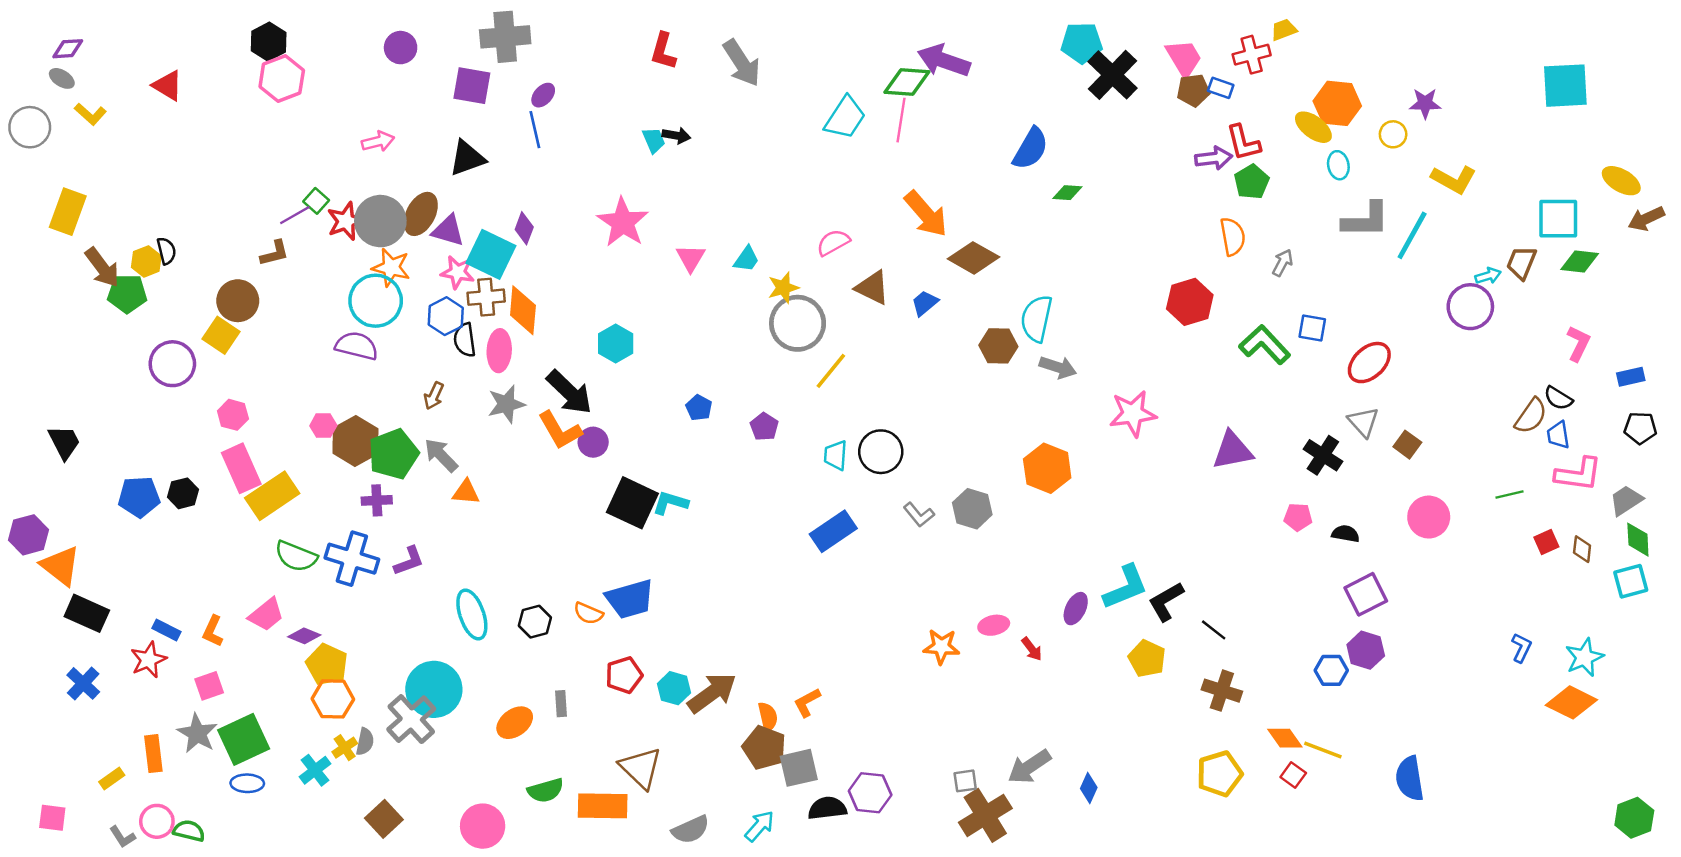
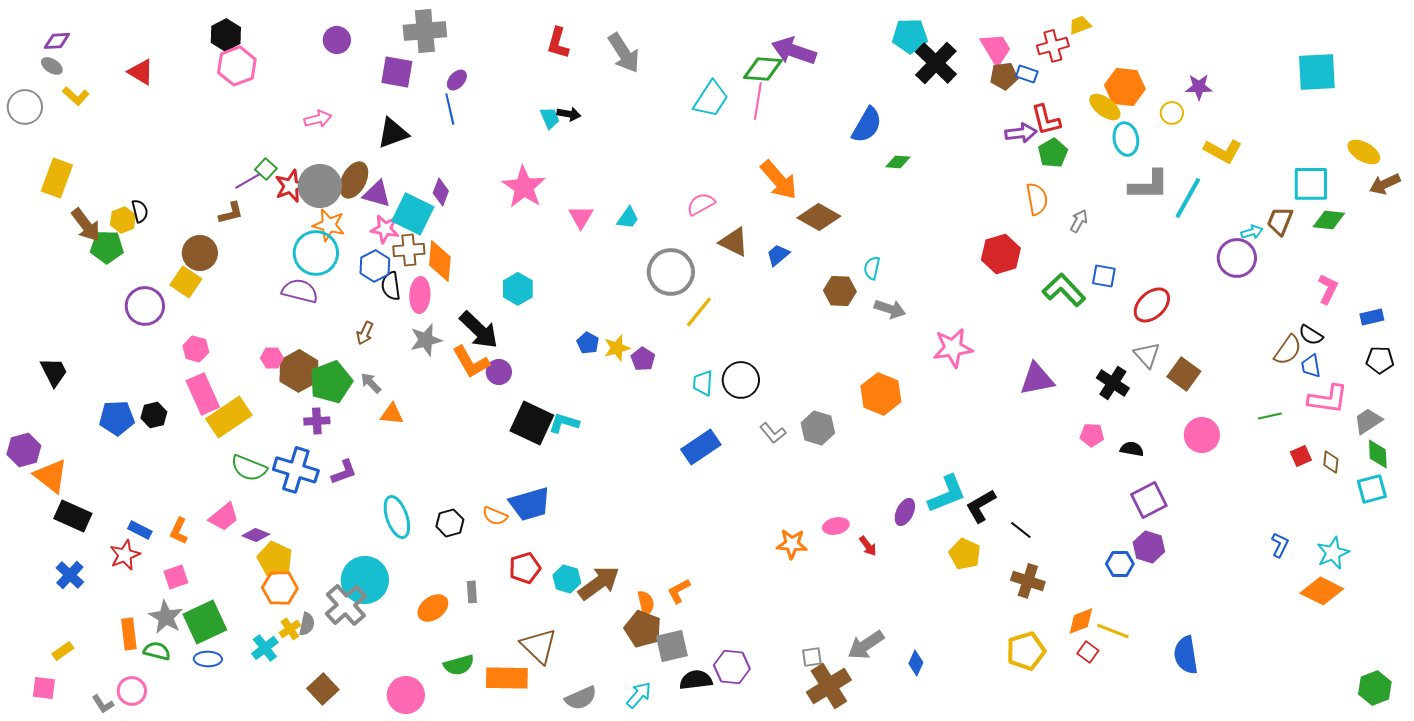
cyan ellipse: (1338, 165) -> (1126, 139), size x1.4
yellow star: (783, 288) -> (617, 348), moved
cyan semicircle: (1036, 319) -> (872, 268), size x0.6
brown square: (1407, 445) -> (1184, 374), size x1.4
gray arrow: (441, 455) -> (371, 383), size x0.7
orange diamond: (1285, 738) -> (1081, 621), turned -76
yellow rectangle: (112, 779) -> (63, 651), moved
green semicircle: (189, 831) -> (157, 651), moved

